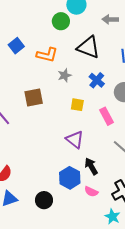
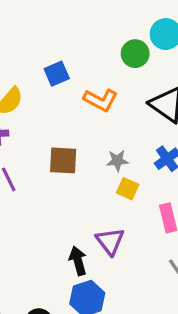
gray star: (65, 75) -> (117, 161), moved
black arrow: (91, 166) -> (78, 261), moved

